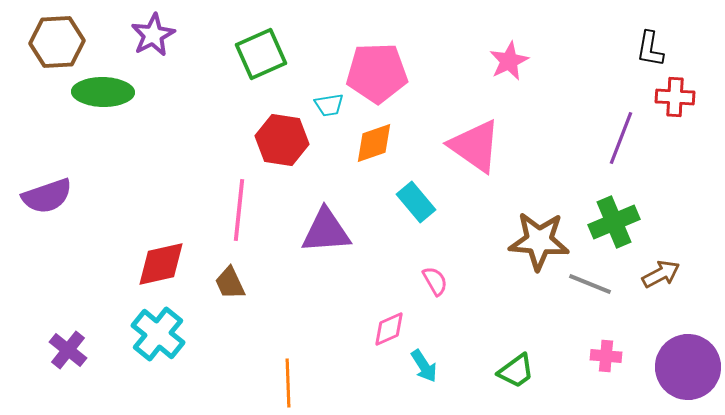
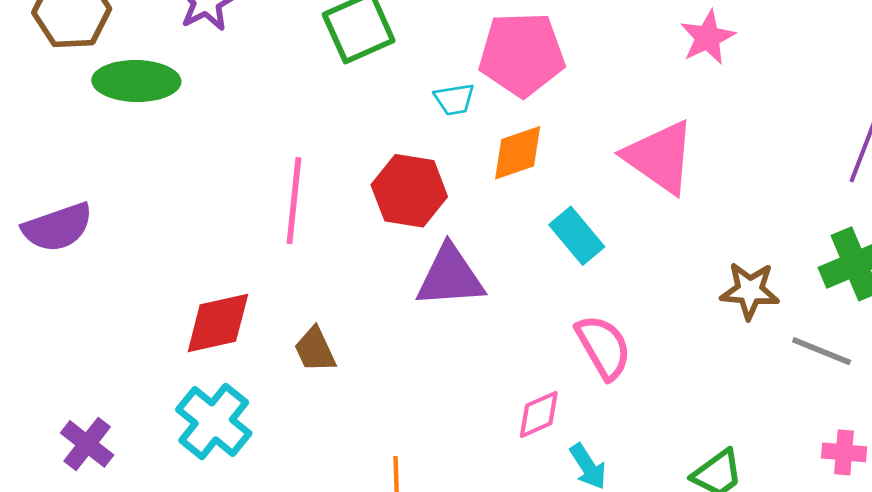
red hexagon: (282, 140) -> (409, 191), moved
pink line: (239, 210) -> (294, 201), moved
brown star: (539, 241) -> (750, 291), size x0.7
pink semicircle: (435, 281) -> (603, 347), size x1.6

